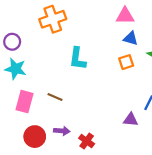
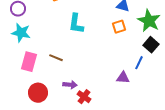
purple arrow: (62, 131) -> (70, 85), moved

